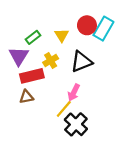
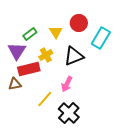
cyan rectangle: (103, 29) -> (101, 38), moved
brown triangle: (26, 97) -> (15, 84), moved
yellow line: (64, 109) -> (45, 99), moved

